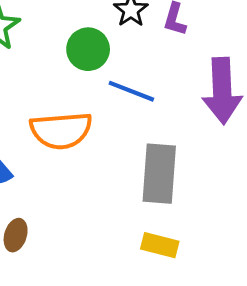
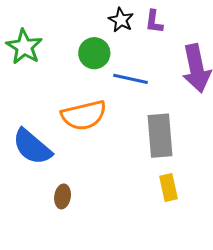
yellow rectangle: (160, 245) -> (168, 188), turned 72

